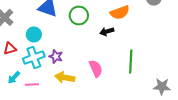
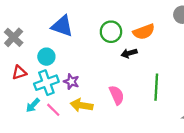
green circle: (79, 15) -> (111, 32), moved
cyan arrow: (14, 77) -> (33, 105), moved
pink line: (32, 84) -> (53, 110), moved, turned 48

